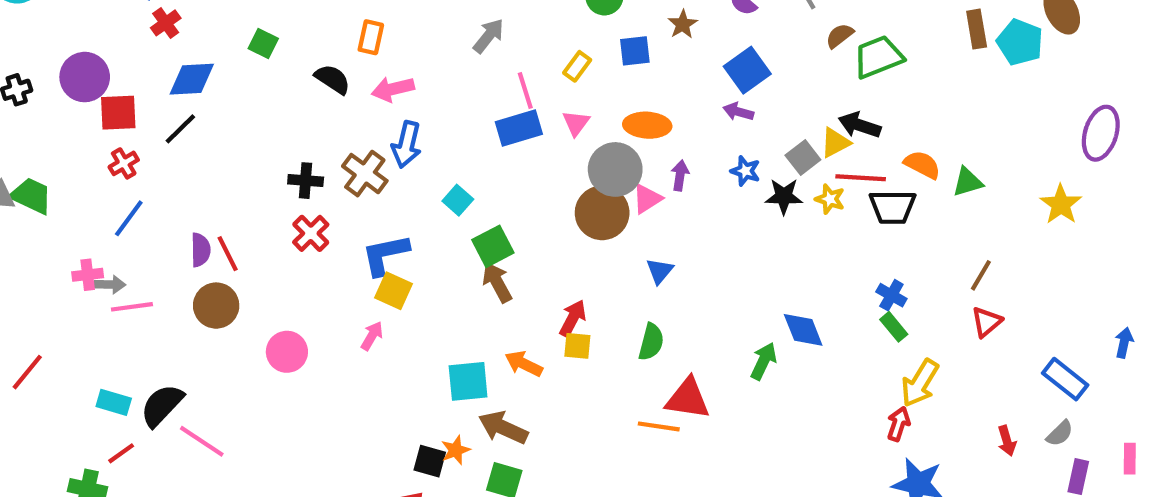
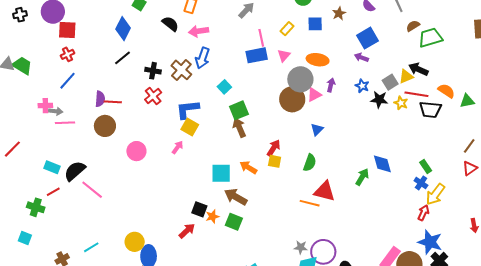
blue diamond: (192, 79) -> (123, 29), moved, turned -65
black line: (180, 129) -> (123, 58), moved
red line: (228, 254) -> (113, 102), turned -66
blue cross: (891, 295) -> (421, 183), moved
orange star: (456, 450) -> (212, 216), moved

